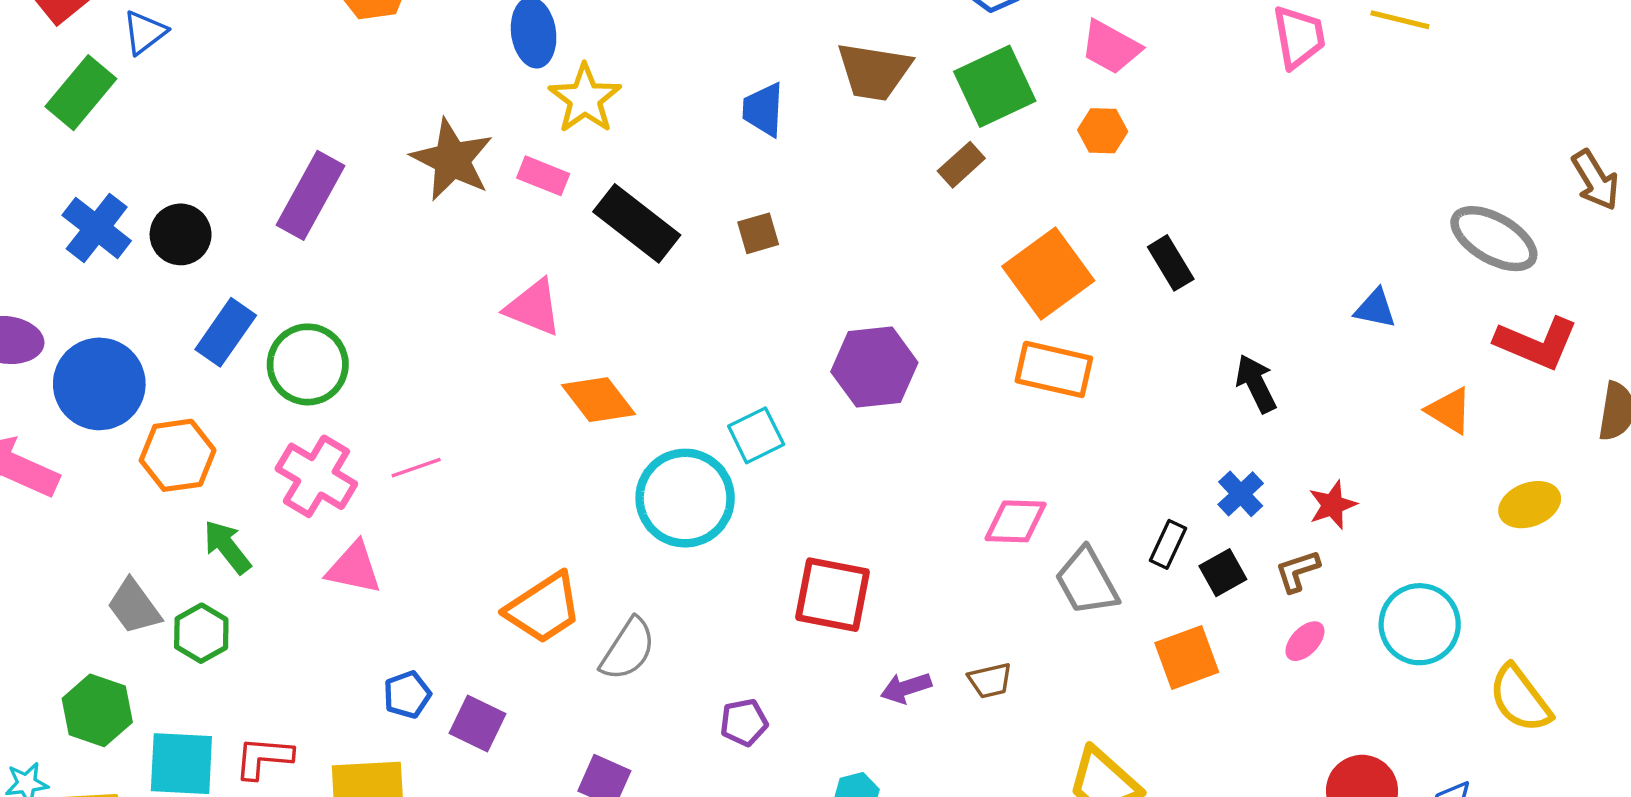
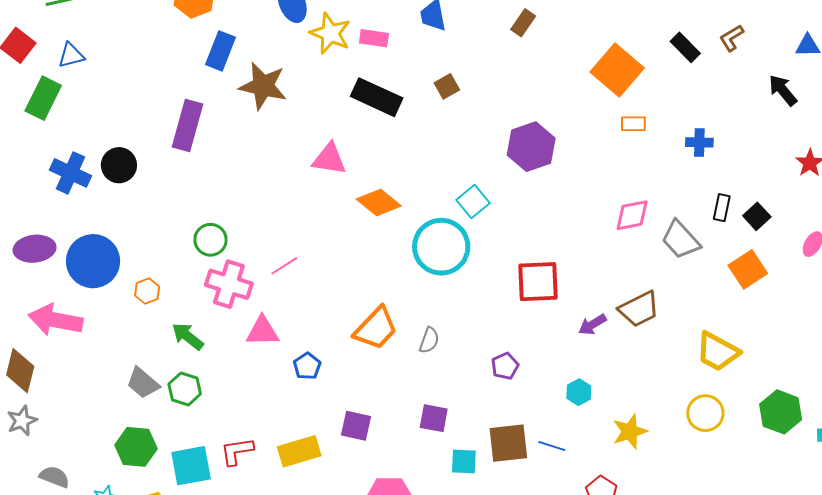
blue triangle: (145, 32) -> (71, 55), turned 36
brown rectangle: (961, 165) -> (523, 23), moved
pink rectangle: (543, 176) -> (374, 38), moved
blue rectangle: (226, 332) -> (220, 51), moved
green circle: (308, 364) -> (211, 240), moved, size x0.7
orange rectangle: (1054, 369) -> (633, 124), size x0.6
black arrow: (1256, 384) -> (783, 90), moved
orange hexagon: (178, 455) -> (147, 291), size x0.6
blue cross: (1241, 494) -> (699, 142), moved, turned -32
brown L-shape: (1297, 571) -> (732, 38), moved
gray semicircle: (628, 649) -> (429, 340), size x0.7
brown trapezoid: (990, 680) -> (639, 309), size x1.6
blue pentagon: (407, 695) -> (307, 366), moved
purple square: (477, 723) -> (356, 426), moved

